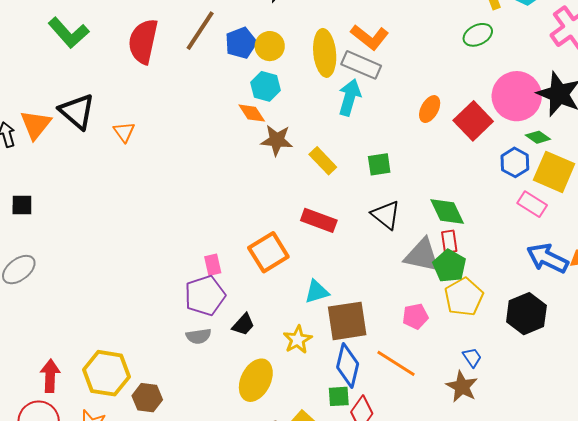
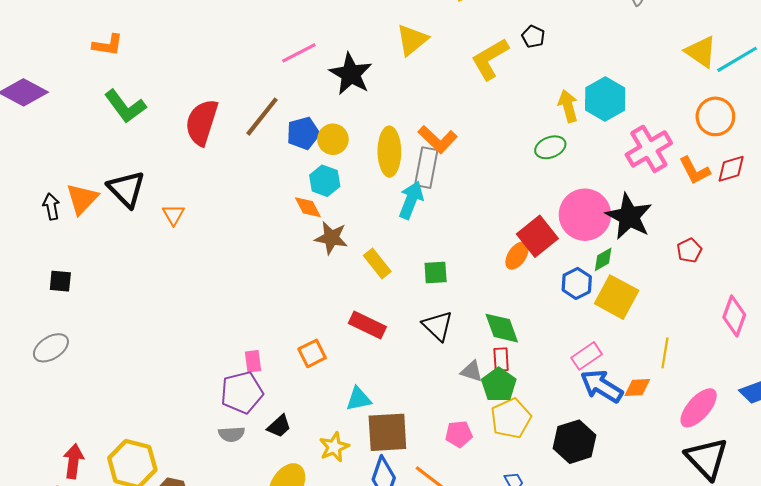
gray rectangle: (361, 65) -> (426, 168), turned 72
orange ellipse: (430, 109) -> (517, 256), moved
green diamond: (538, 137) -> (603, 259), turned -70
pink rectangle: (532, 204) -> (587, 356), moved, turned -72
orange square: (268, 252) -> (312, 353), size x0.7
gray triangle: (422, 255) -> (472, 371), size x0.6

